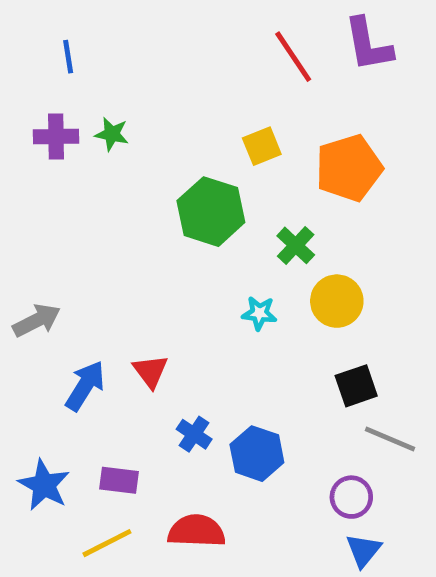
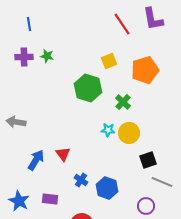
yellow circle: (337, 301) -> (129, 133), moved
gray arrow: (37, 320) -> (16, 122), moved, turned -144

